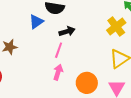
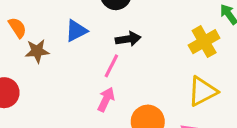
blue triangle: (36, 22) -> (76, 31), moved

